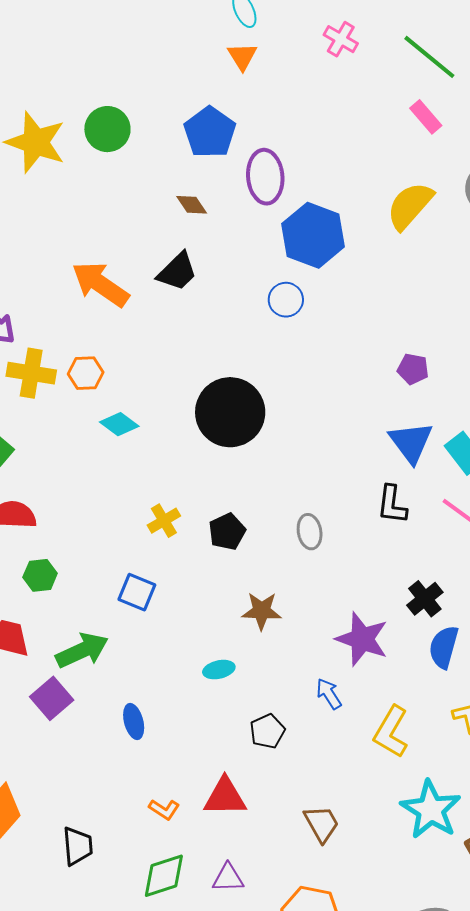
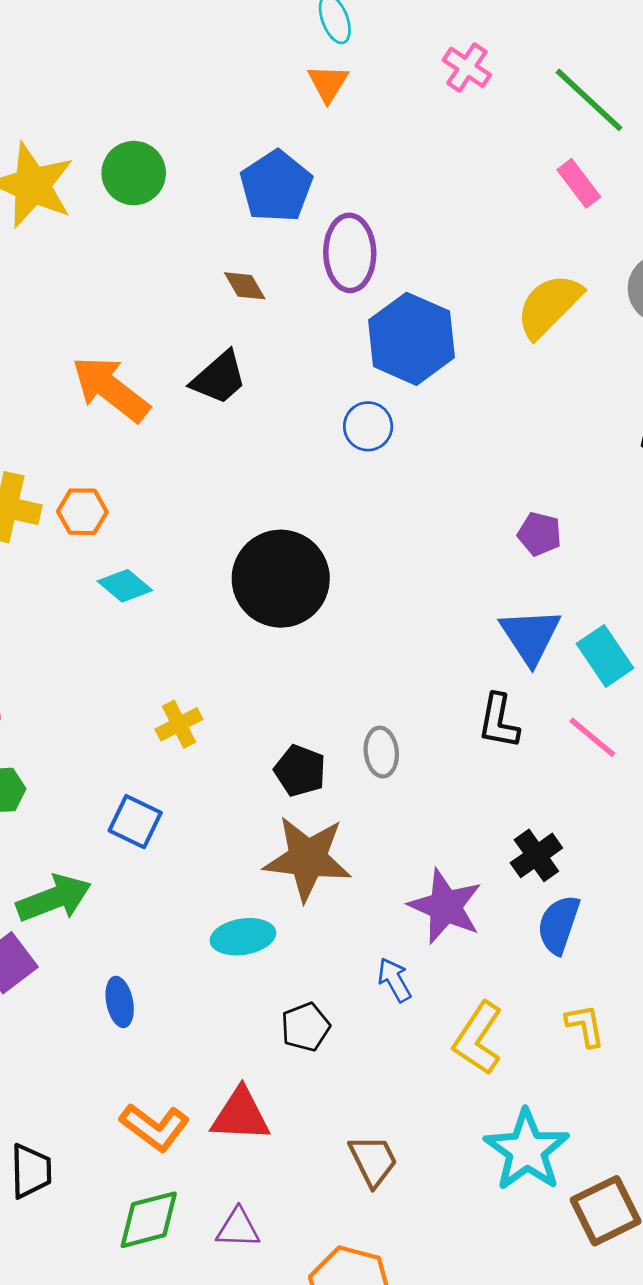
black pentagon: (227, 532) -> (300, 771), moved, turned -30
brown star: (262, 611) -> (308, 858), size x1.6
cyan ellipse: (219, 670) -> (243, 937), size x1.4
orange L-shape: (164, 809) -> (155, 1127), size x1.6

